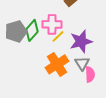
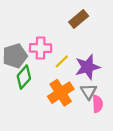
pink cross: (52, 24) -> (41, 48), moved
green diamond: (32, 30) -> (24, 77), moved

